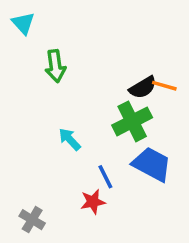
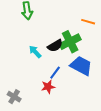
black semicircle: (143, 87) -> (55, 46), moved
blue line: (105, 177) -> (55, 73), turned 64

